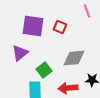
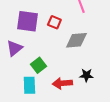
gray diamond: (74, 58) -> (76, 40), moved

